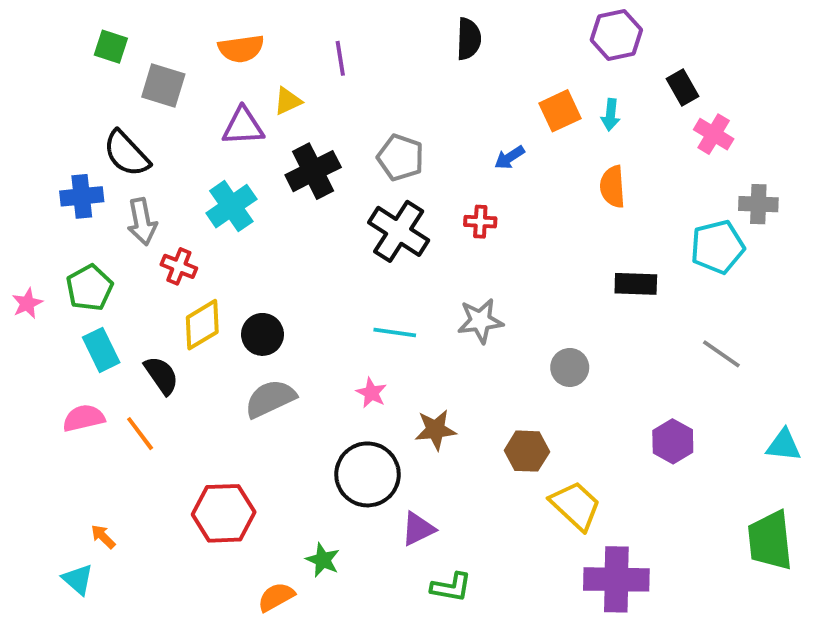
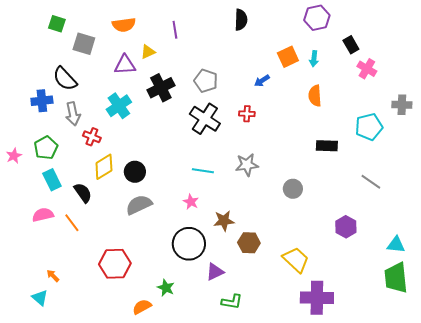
gray cross: (758, 204) -> (402, 105), moved
cyan triangle: (784, 445) -> (396, 245), moved
brown hexagon: (527, 451) -> (249, 243), moved

